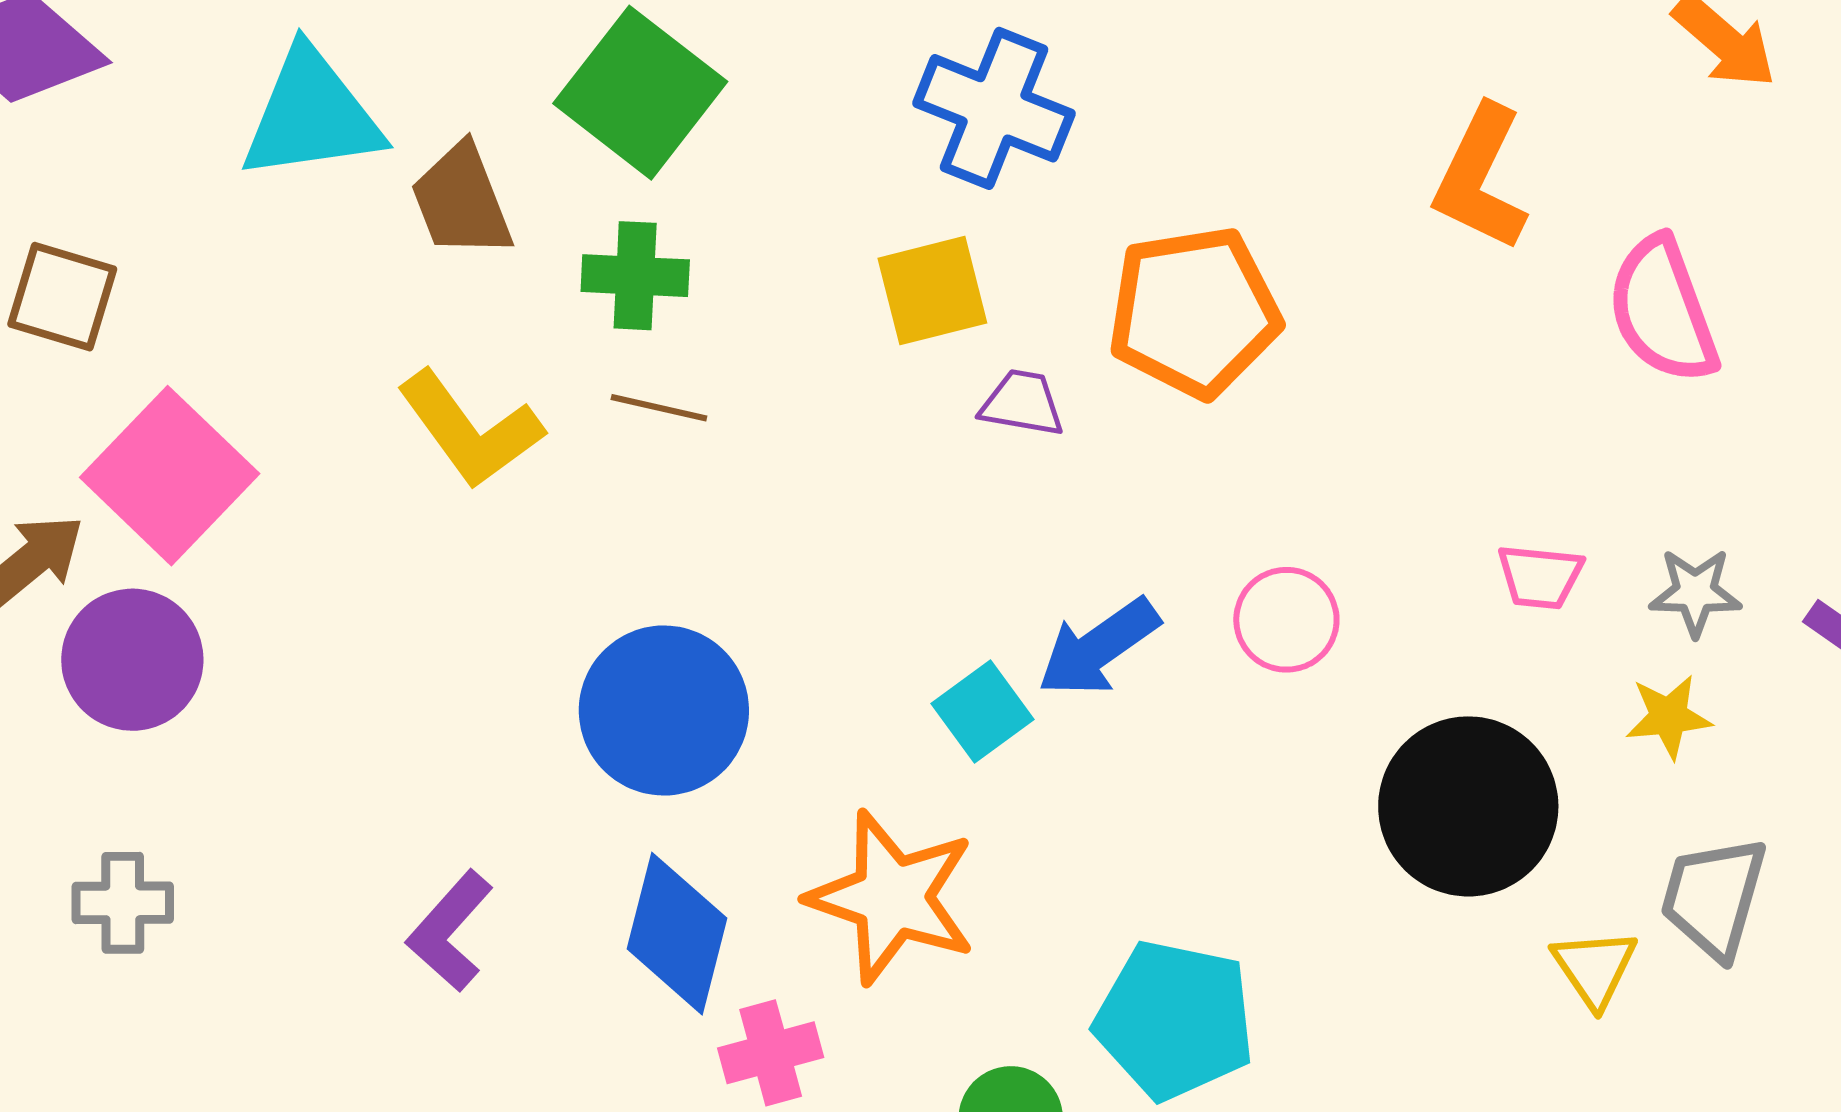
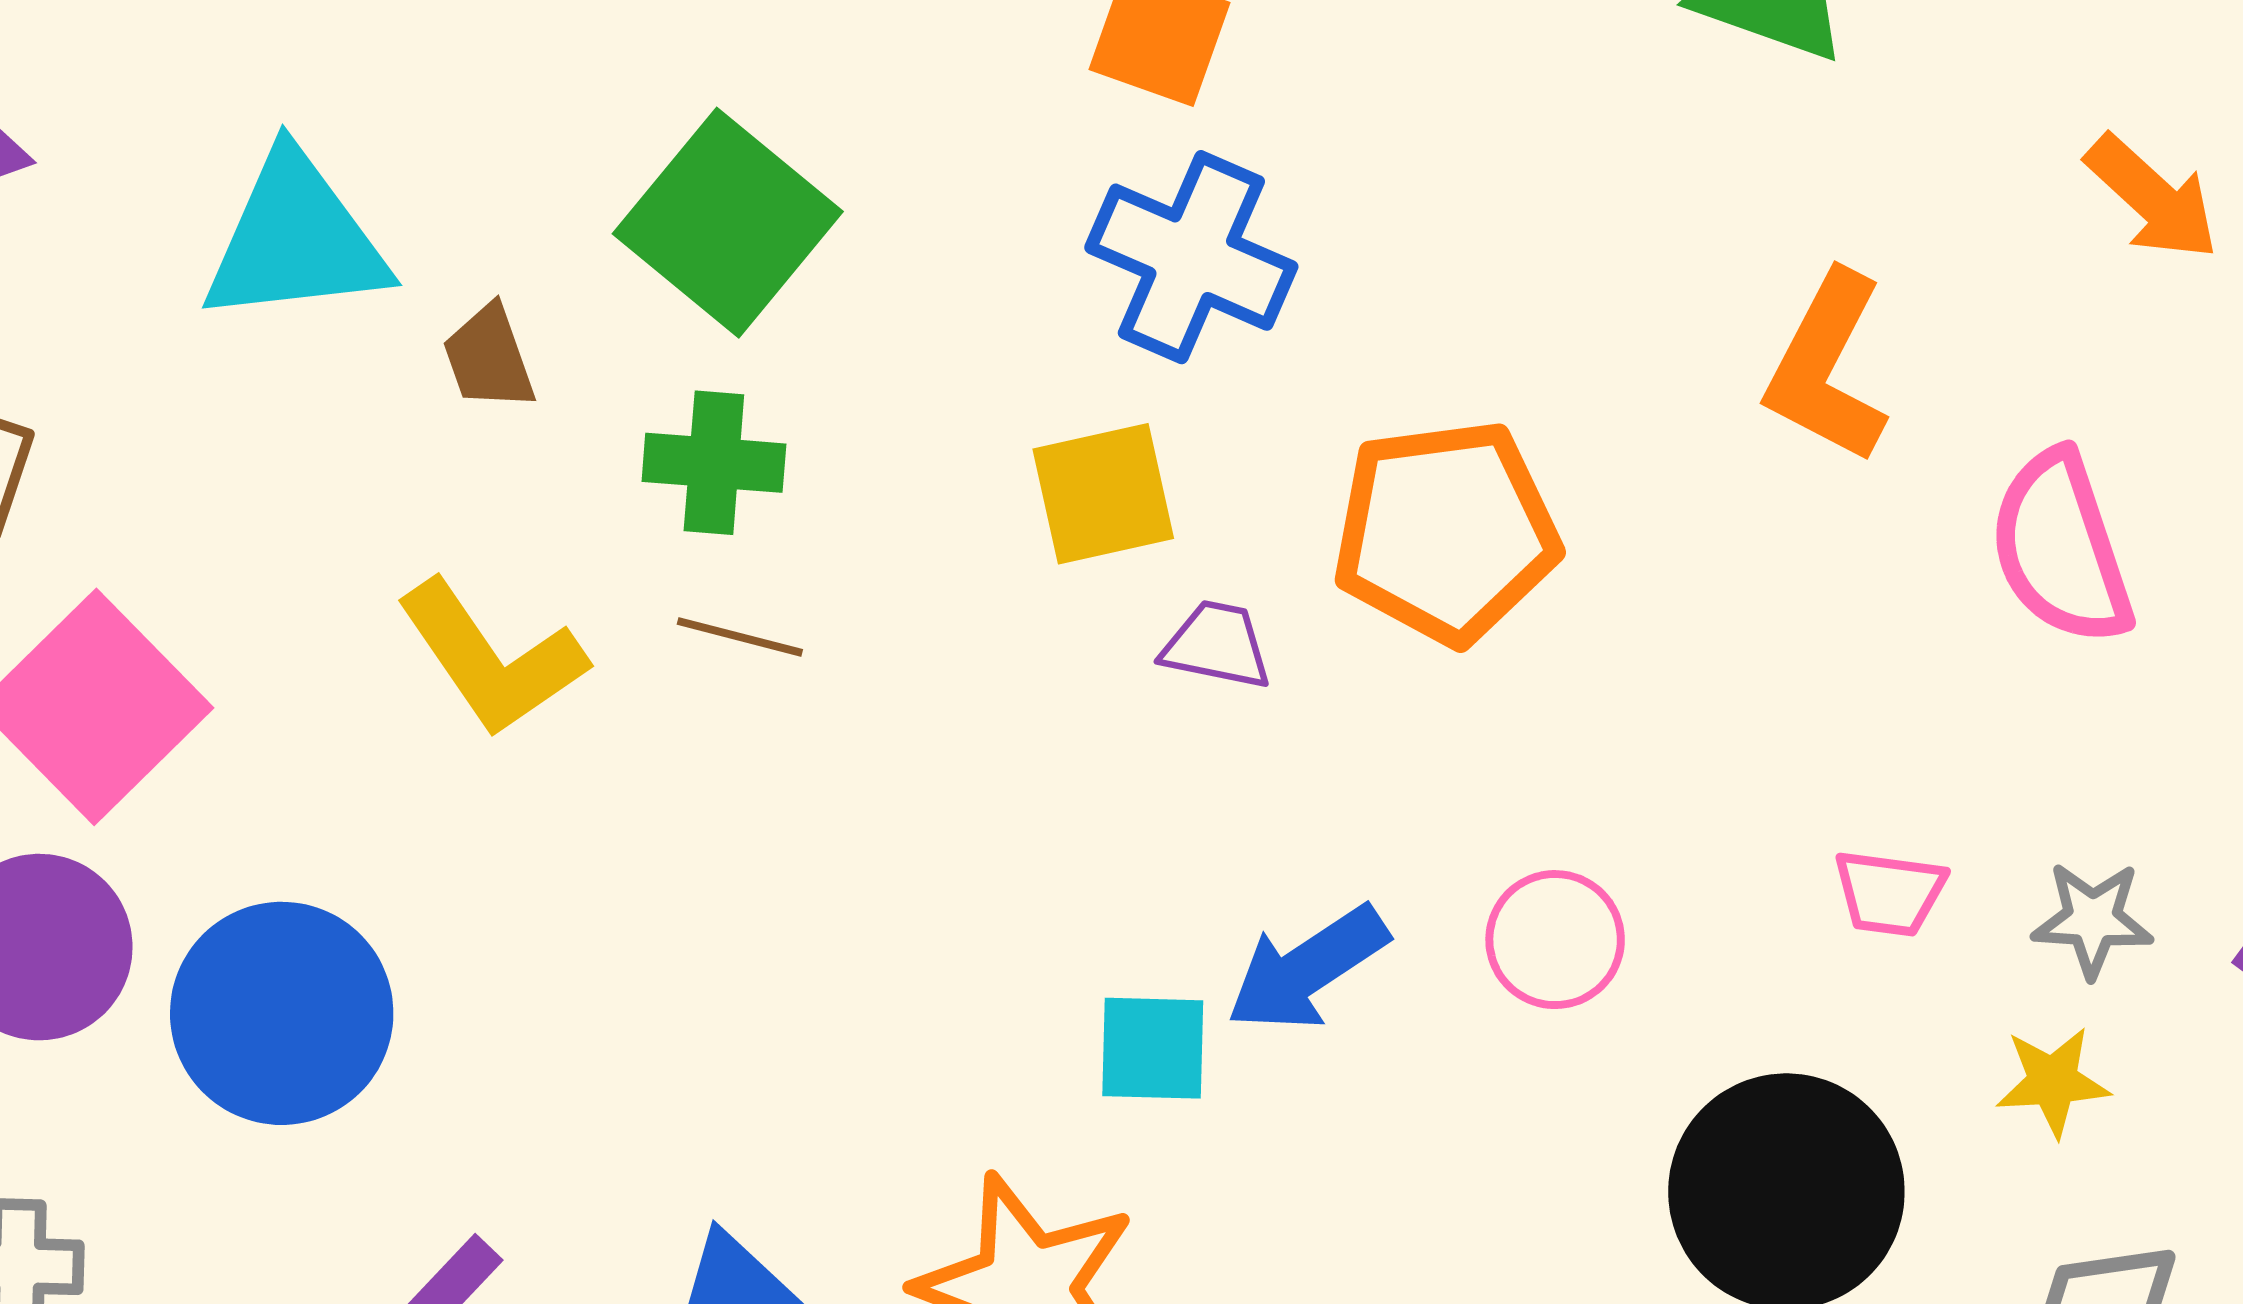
brown trapezoid: (461, 201) -> (489, 358), size x0.7
blue circle: (664, 710) -> (282, 1013), moved
cyan square: (983, 712) -> (1153, 1048), turned 36

